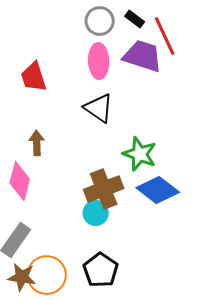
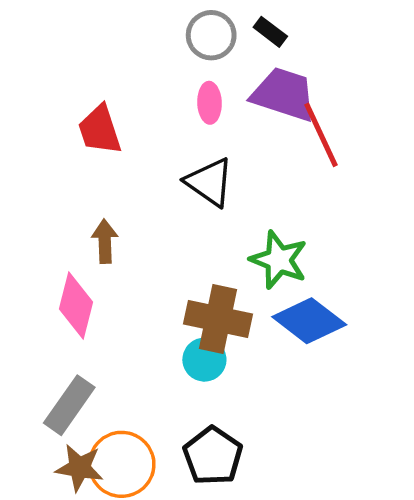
red line: (165, 36) -> (321, 135), moved
pink ellipse: (99, 61) -> (210, 103), size x0.7
brown cross: (104, 189) -> (218, 319), turned 33

